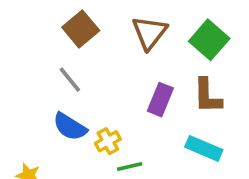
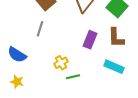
gray line: (70, 80) -> (40, 29), turned 56
blue semicircle: (70, 127) -> (17, 55), moved

